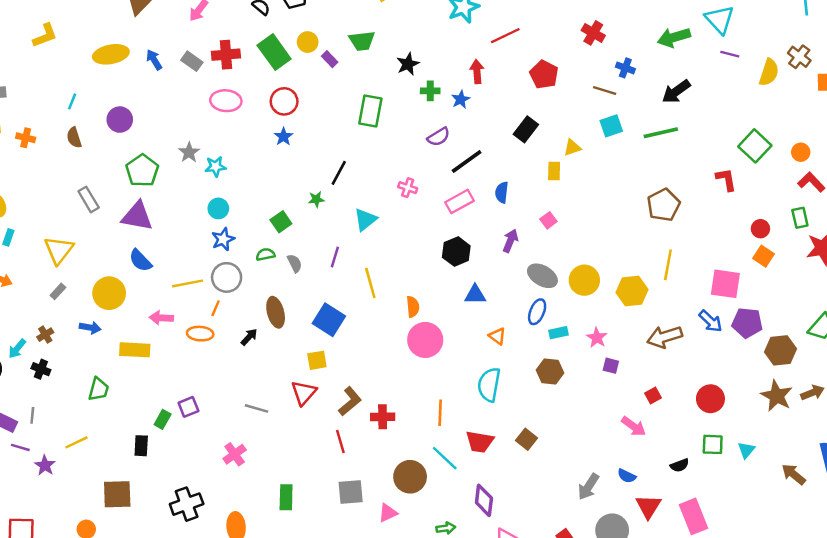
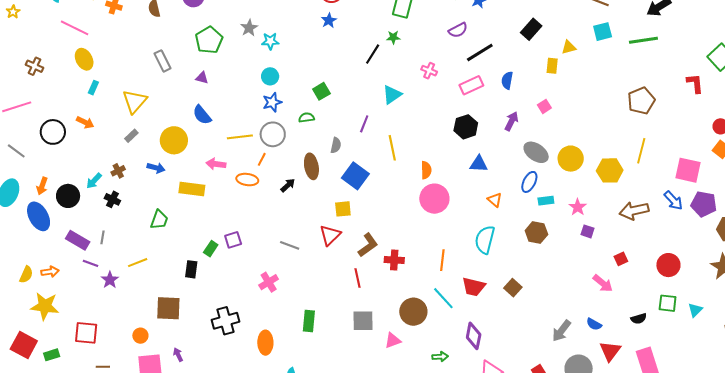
green star: (316, 199) -> (393, 37), moved
purple triangle: (137, 216) -> (202, 78), size x0.5
gray semicircle: (295, 263) -> (336, 145), moved, turned 35

